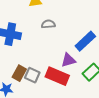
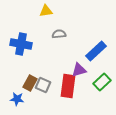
red rectangle: (57, 76) -> (68, 86), turned 75

